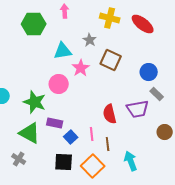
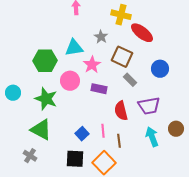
green hexagon: (34, 24) -> (45, 61), moved
red ellipse: (143, 24) -> (142, 33), moved
gray rectangle: (157, 94) -> (130, 80), moved
purple rectangle: (55, 123) -> (99, 89), moved
cyan arrow: (131, 161) -> (152, 137), moved

